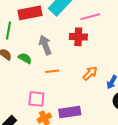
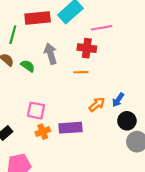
orange line: (52, 71) -> (81, 72), moved
orange arrow: (90, 73) -> (97, 104), moved

